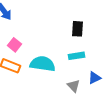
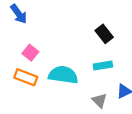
black rectangle: (78, 29) -> (104, 34), turned -42

